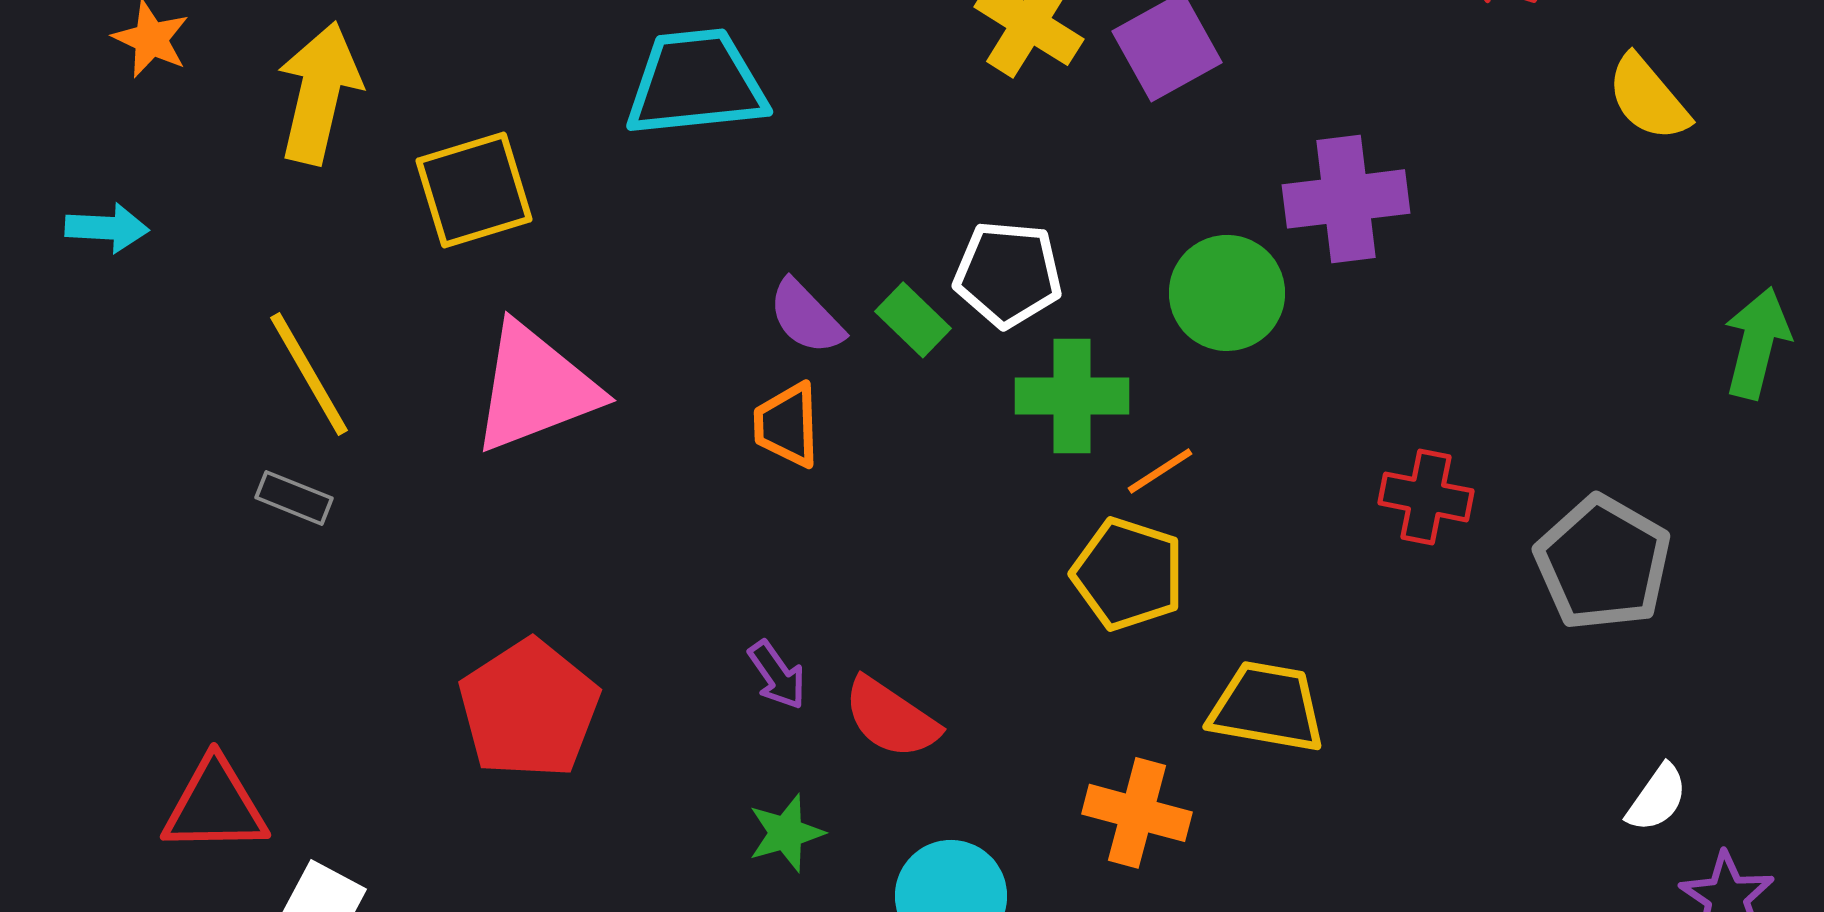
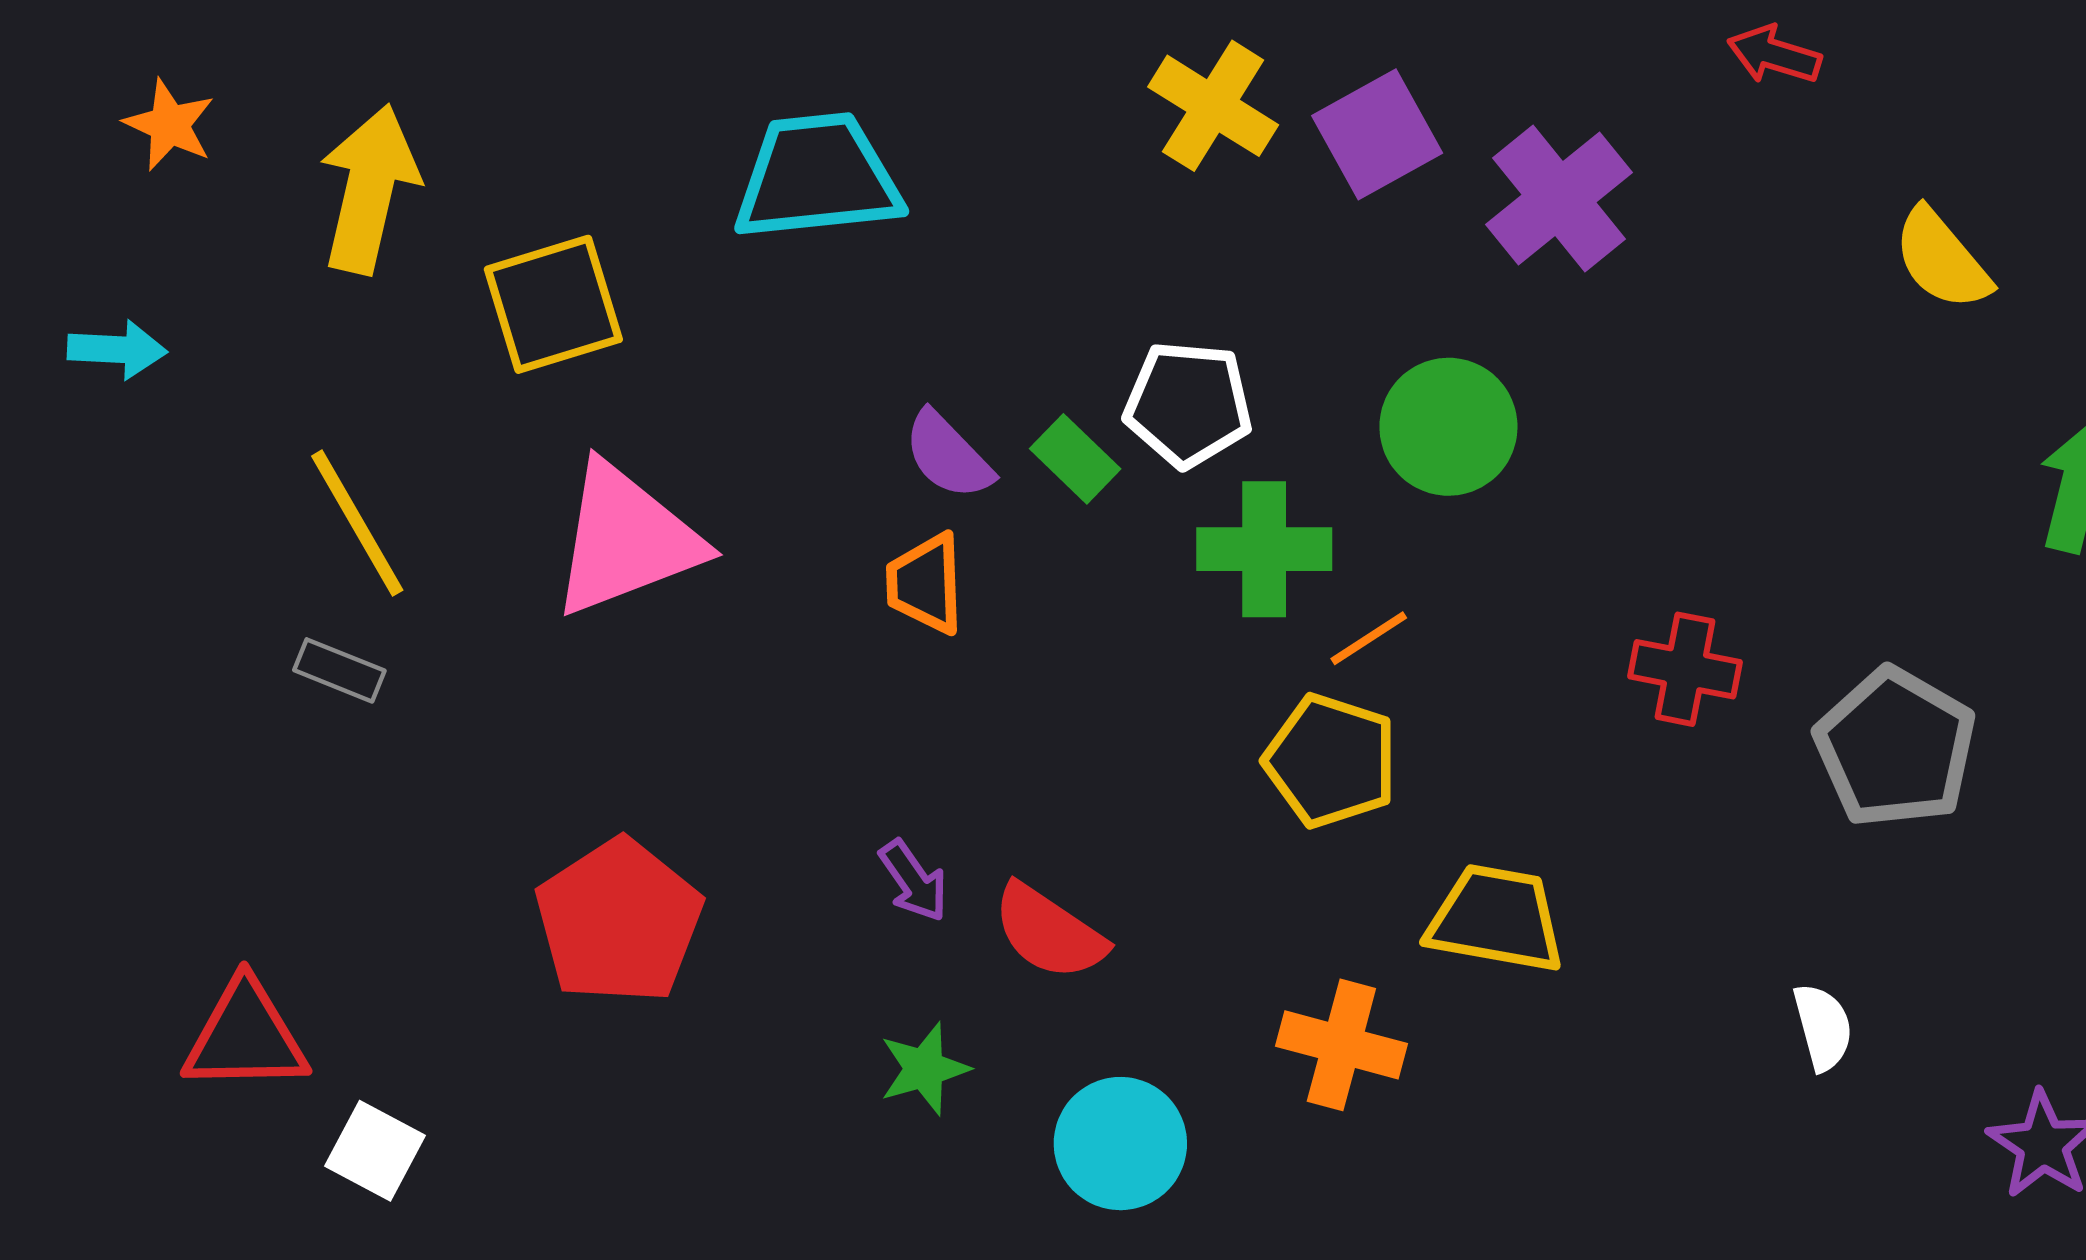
yellow semicircle: (1648, 98) -> (1942, 259), moved
purple cross: (1346, 199) -> (1559, 199), moved, turned -32
white semicircle: (1657, 798) -> (1823, 1027), moved, turned -50

